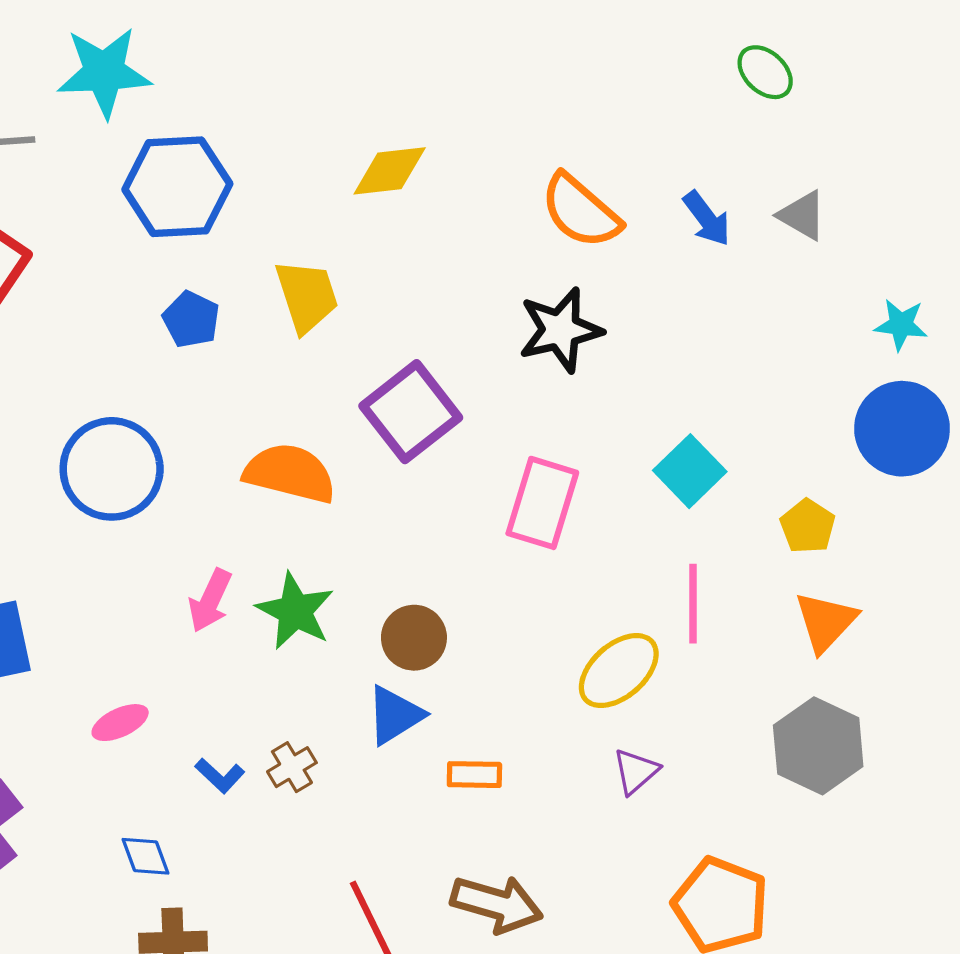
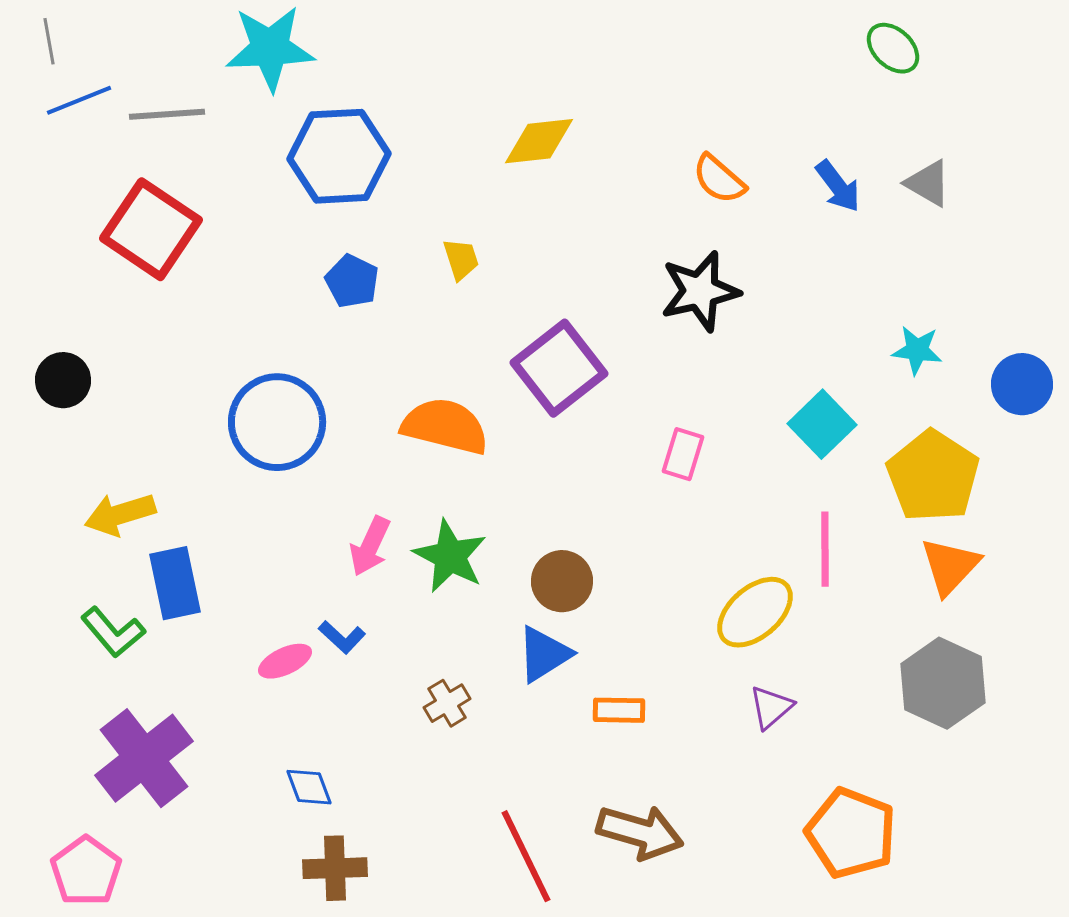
orange semicircle: (581, 211) -> (719, 179), size x0.7
yellow trapezoid: (307, 296) -> (461, 259), size x0.6
cyan star: (901, 325) -> (917, 350), moved
blue circle: (902, 429) -> (1022, 384), size x0.7
pink rectangle: (542, 503) -> (683, 454), size x0.6
yellow pentagon: (808, 526) -> (933, 476), size x1.8
blue L-shape: (220, 776) -> (342, 637), moved

